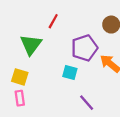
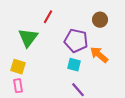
purple pentagon: (84, 48) -> (76, 41), turned 30
cyan square: (70, 72) -> (74, 65), moved

